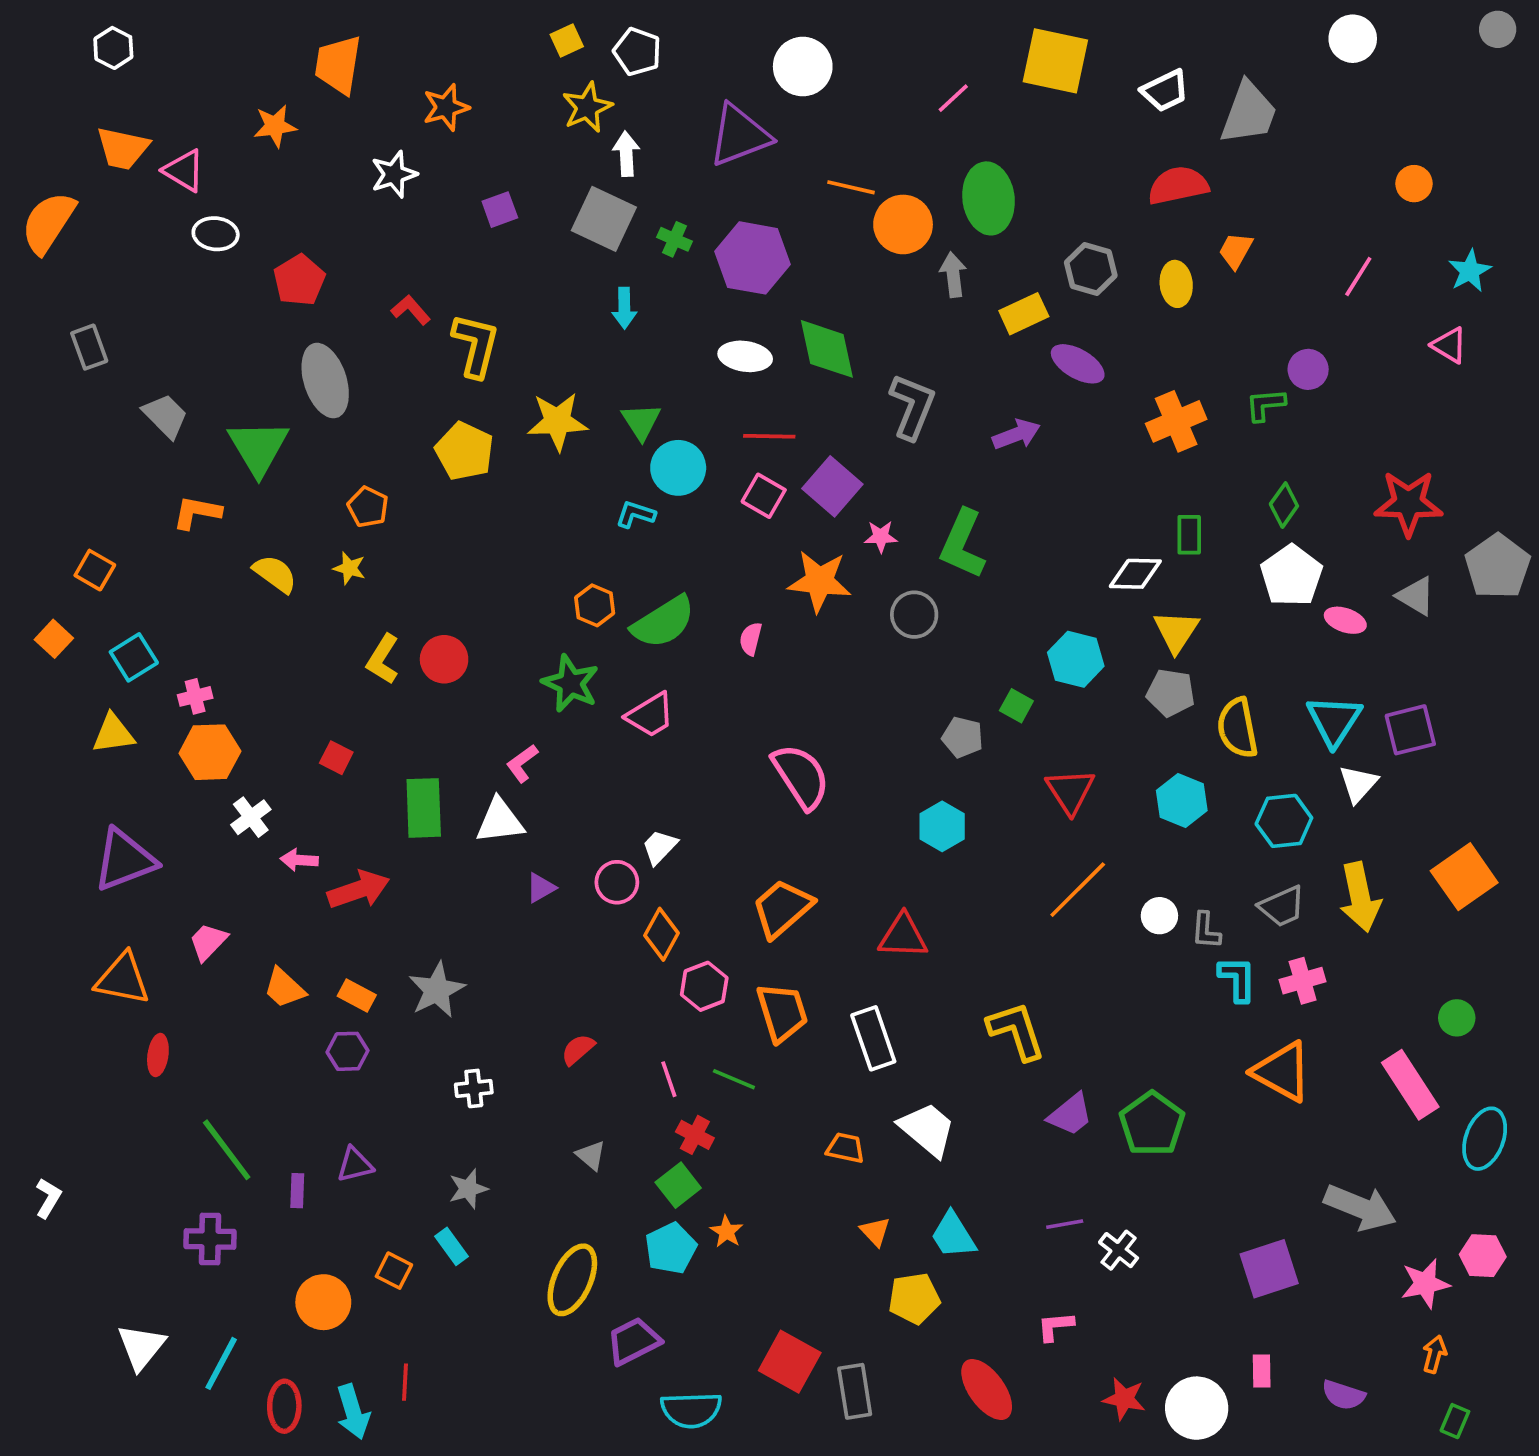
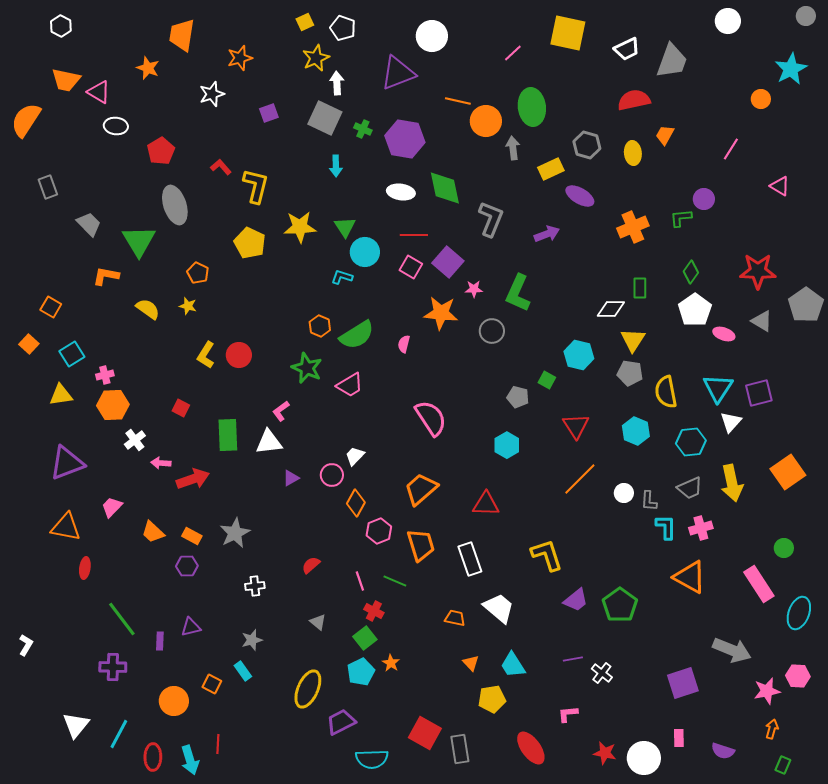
orange star: (275, 126) -> (148, 68), turned 30
cyan star: (1470, 271) -> (791, 69), moved, size x1.4

